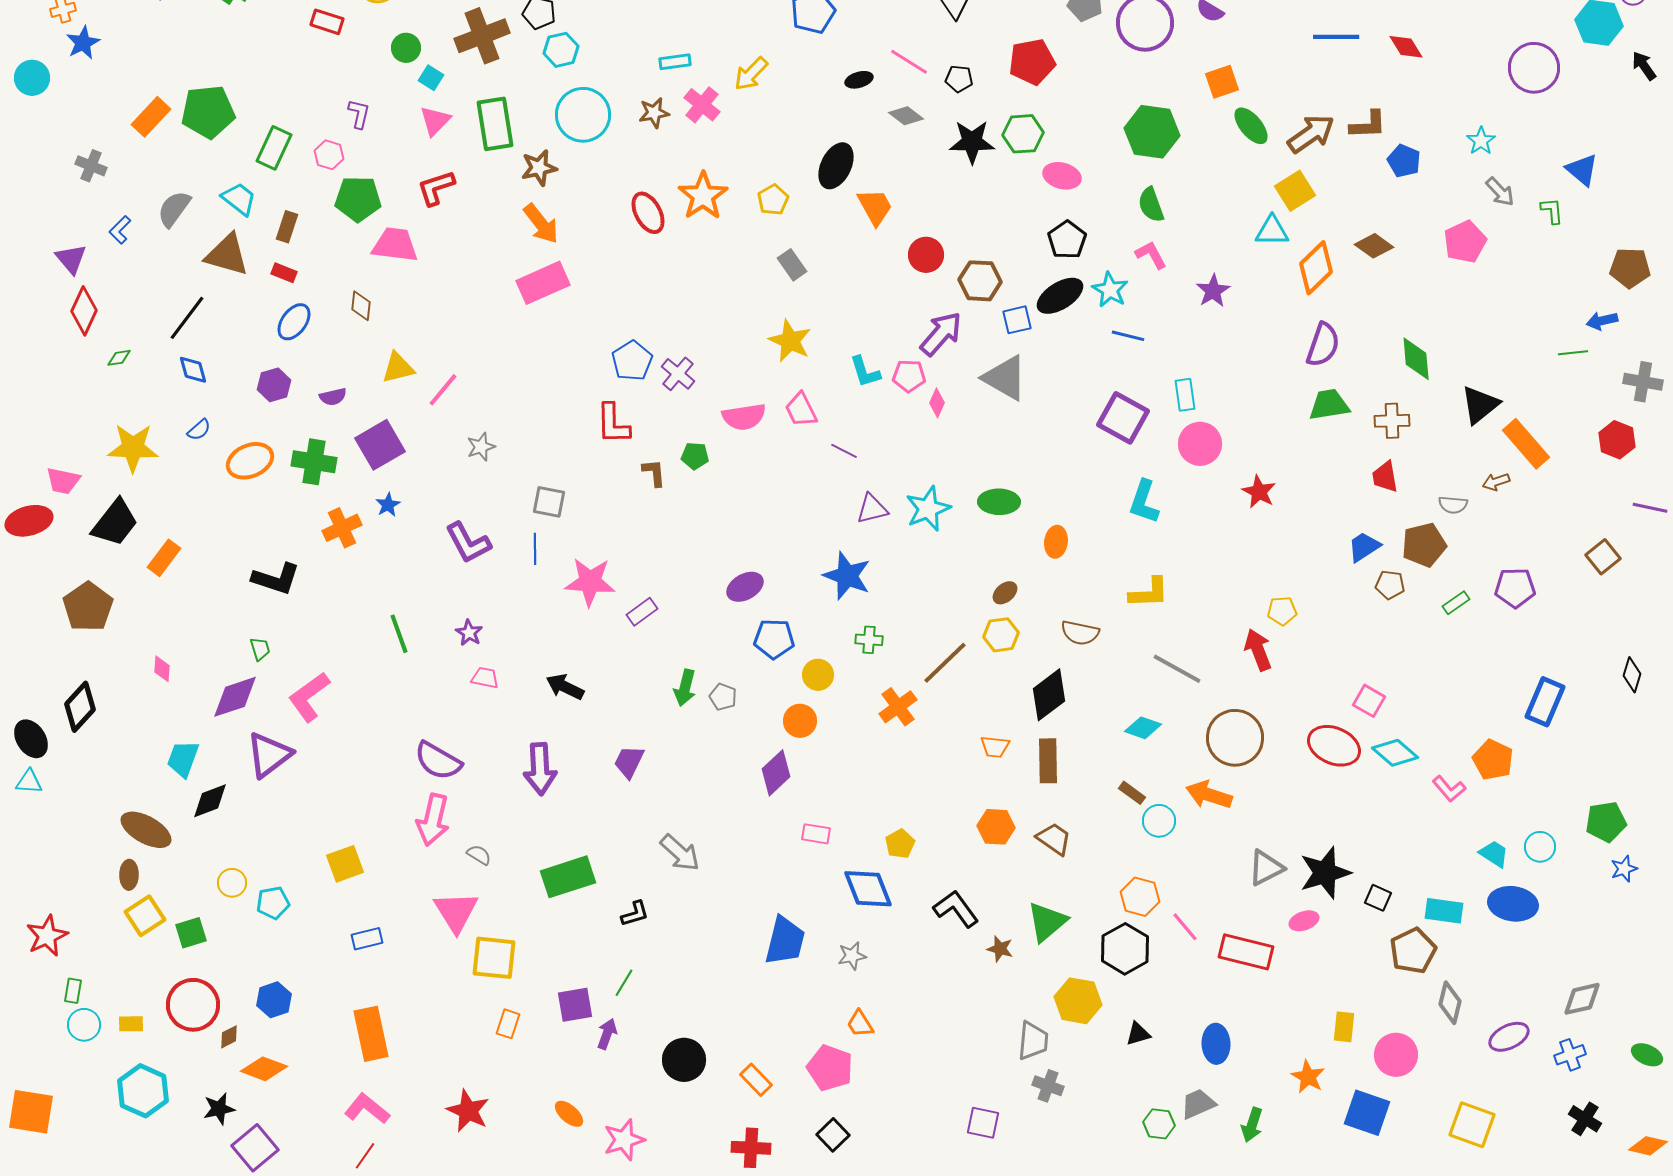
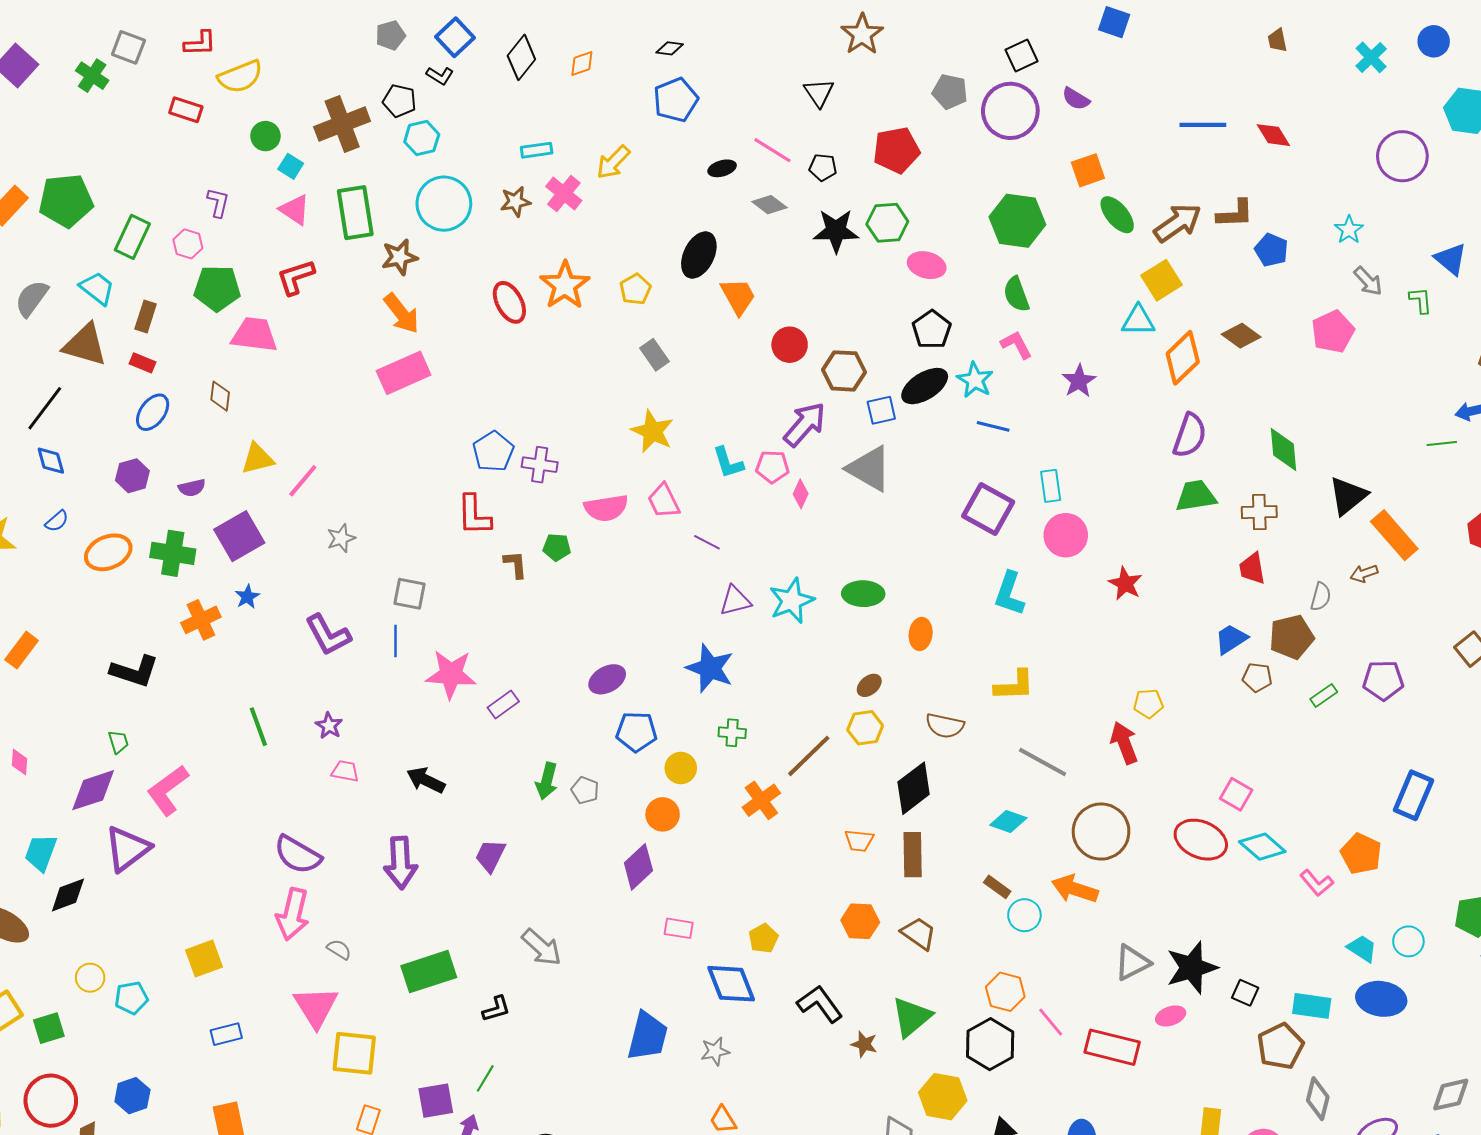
pink triangle: (435, 121) -> (295, 210), turned -40
purple cross: (678, 374) -> (540, 465), turned -32
gray semicircle: (1453, 505) -> (1321, 597), turned -80

